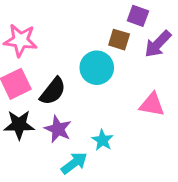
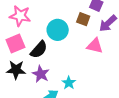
cyan circle: (97, 68) -> (58, 30), moved
pink triangle: (152, 105) -> (95, 46), moved

